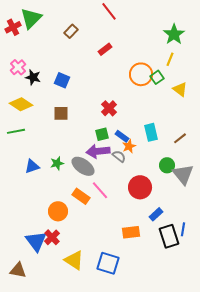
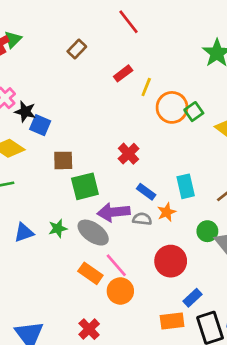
green triangle: (31, 18) -> (13, 39), moved, size x0.6
yellow line: (170, 59) -> (146, 87), moved
blue square: (62, 80) -> (40, 125), moved
green square: (102, 134) -> (85, 186), moved, size x1.5
orange star: (129, 146) -> (167, 212), moved
gray semicircle: (119, 156) -> (142, 219), turned -32
orange circle: (58, 211) -> (120, 291), moved
orange rectangle: (131, 232) -> (172, 321), moved
red cross: (52, 237) -> (89, 329), moved

